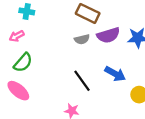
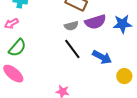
black line: (82, 81) -> (72, 49), moved

